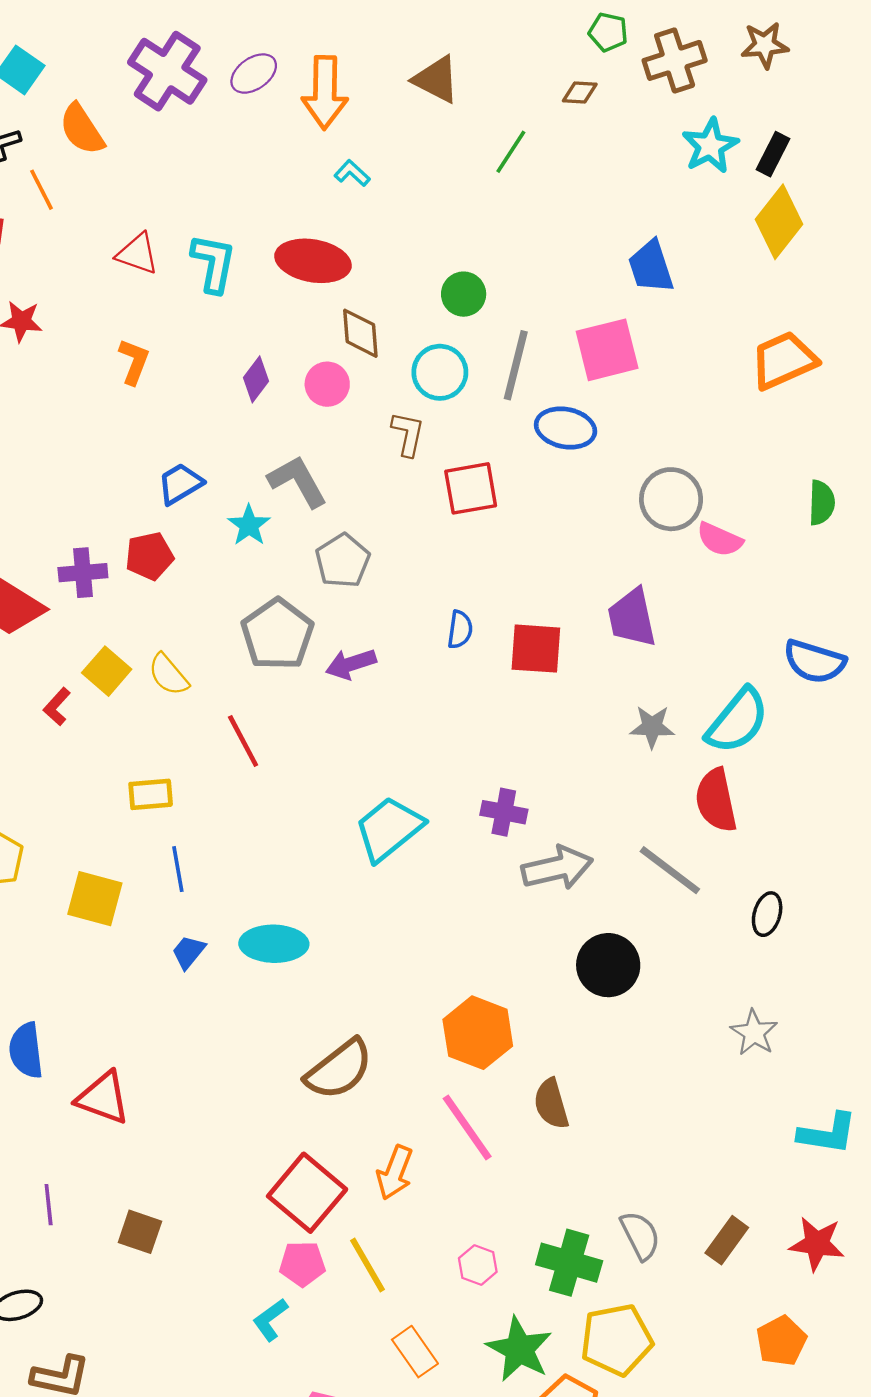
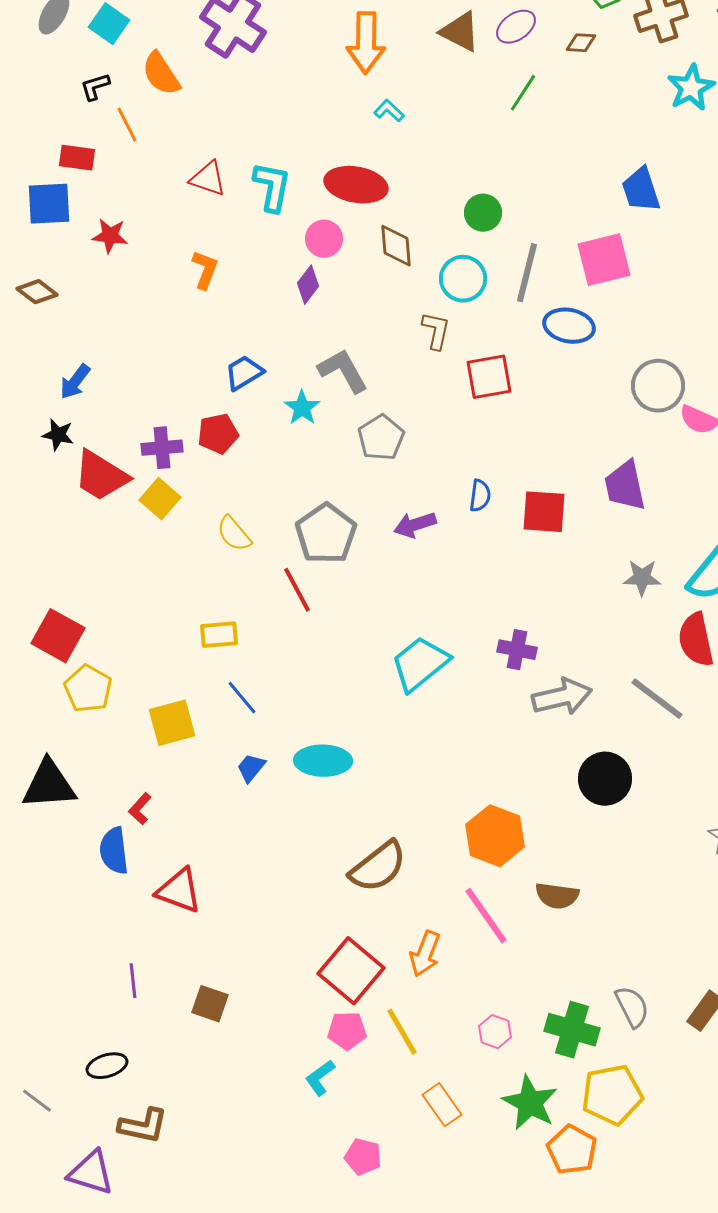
purple ellipse: (254, 74) -> (516, 27), moved
pink circle: (327, 384) -> (324, 239), moved
gray pentagon: (277, 634) -> (326, 534), moved
purple arrow: (351, 664) -> (415, 525), moved
yellow square: (107, 671) -> (160, 499), moved
red L-shape: (57, 707) -> (140, 809), moved
blue line: (178, 869) -> (242, 698), turned -30
yellow square: (95, 899) -> (172, 723), turned -30
brown semicircle: (551, 1104) -> (557, 896), turned -66

